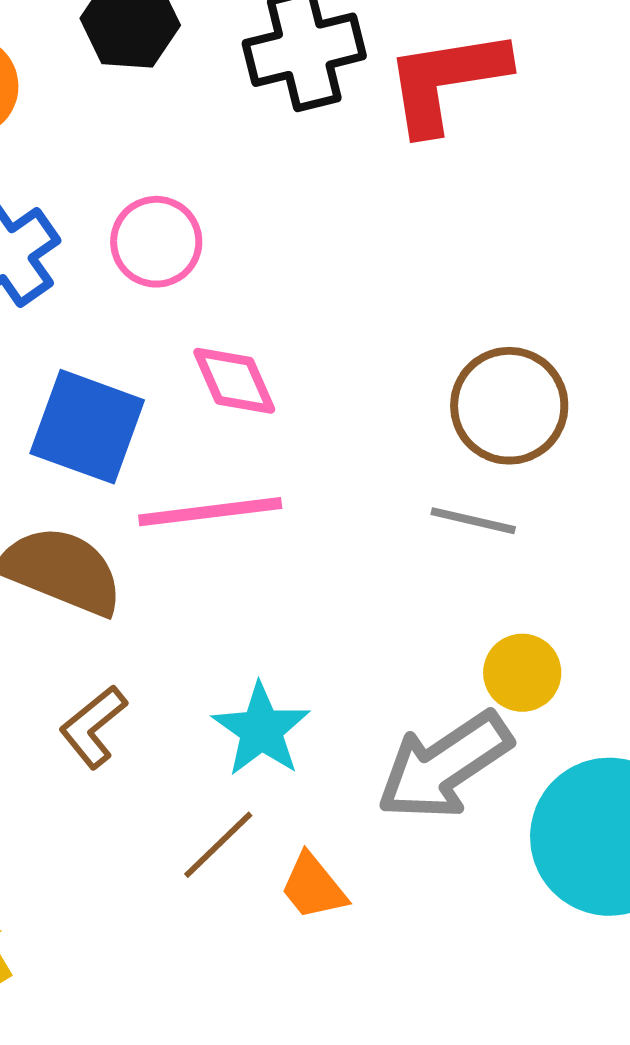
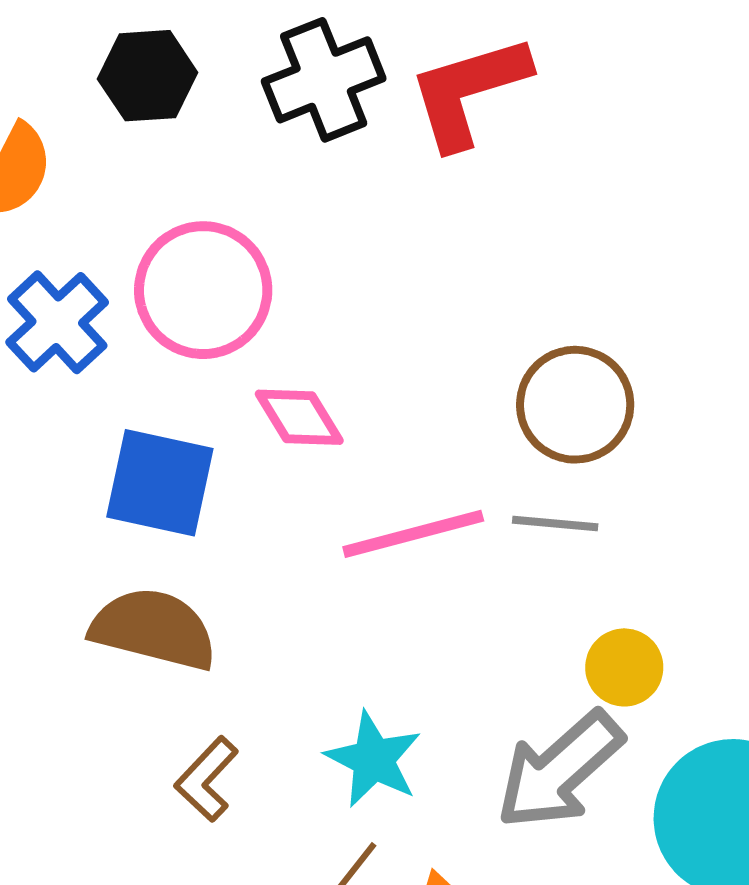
pink circle: (156, 242) -> (203, 290), size x1.5
pink line: (210, 512) -> (413, 534), moved

